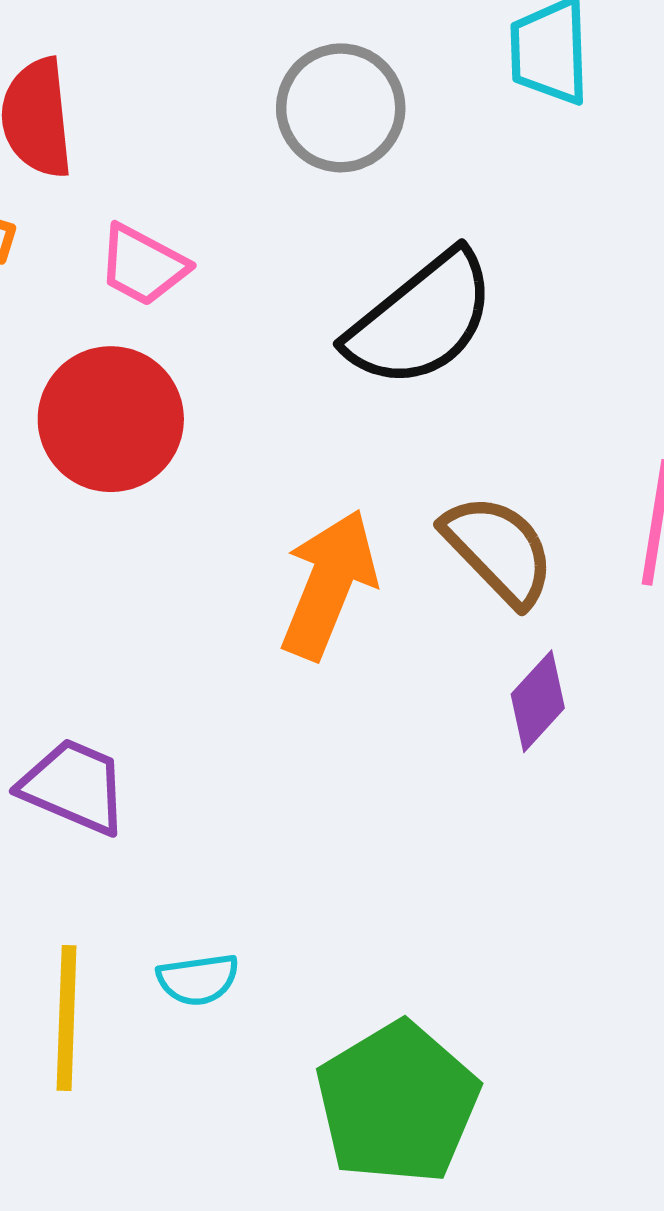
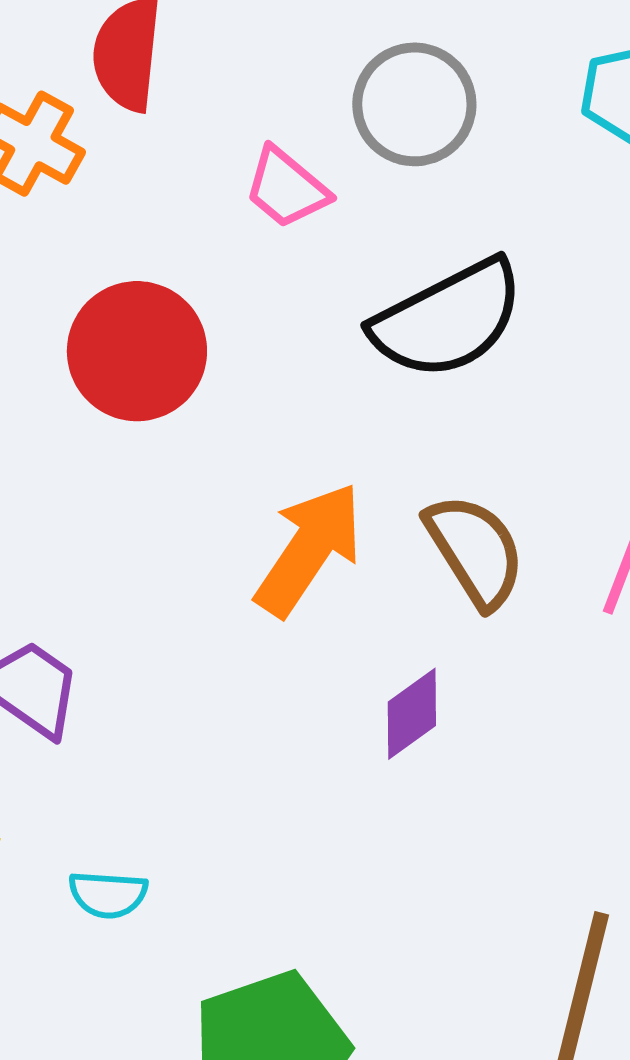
pink trapezoid: (143, 265) -> (286, 188), moved
purple diamond: (538, 701) -> (412, 714), moved

